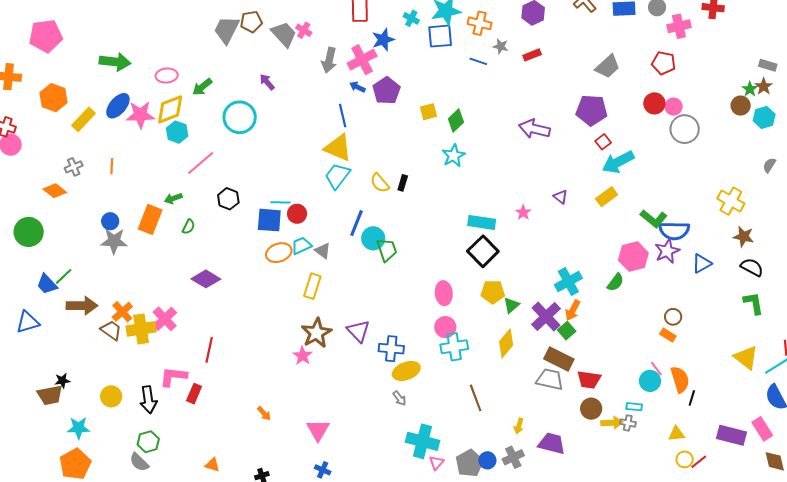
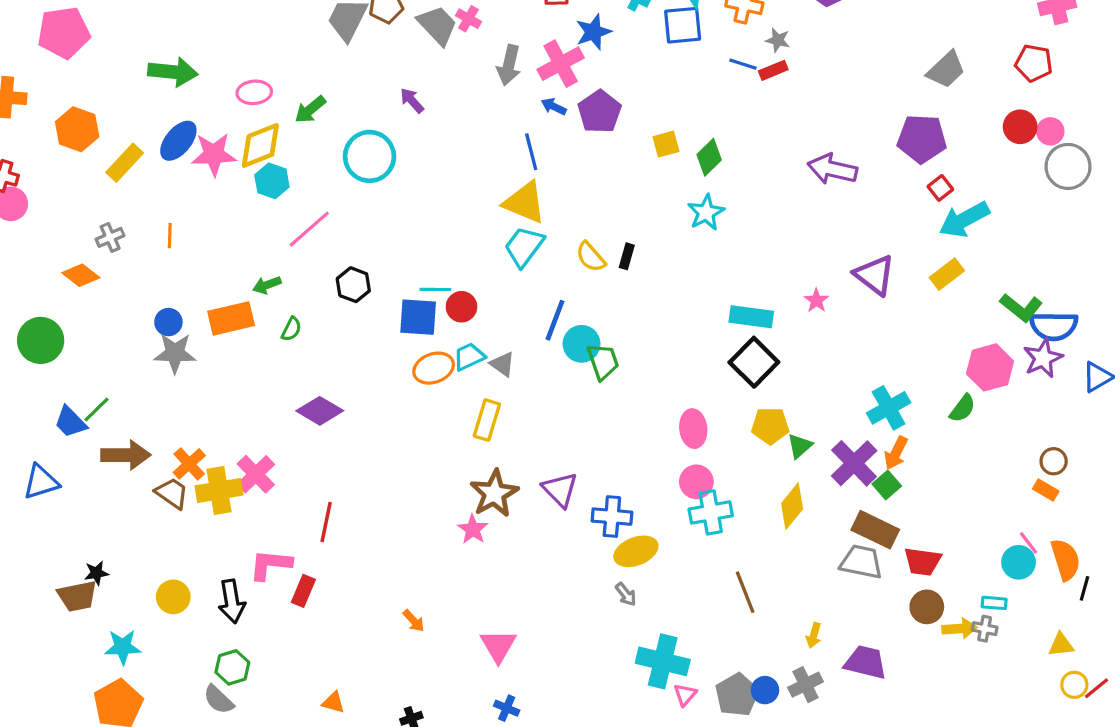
red rectangle: (532, 55) -> (773, 70), moved
purple triangle: (561, 197) -> (875, 275), size x1.8
orange rectangle: (150, 219) -> (231, 318), turned 56

